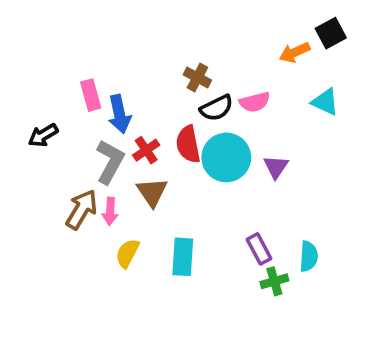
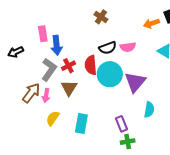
brown cross: (197, 77) -> (101, 17), moved
purple triangle: (276, 167) -> (135, 82), size x1.6
cyan semicircle: (309, 256) -> (149, 110), moved

